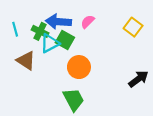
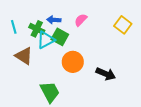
blue arrow: (58, 22) -> (54, 20), size x0.6
black arrow: (138, 79) -> (106, 74), moved, turned 60
green trapezoid: (74, 99) -> (50, 92), moved

